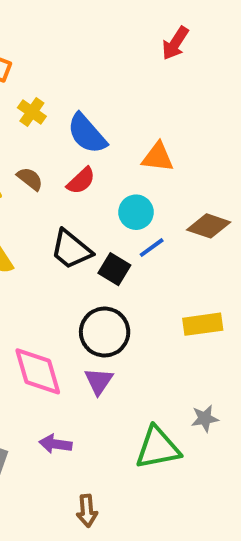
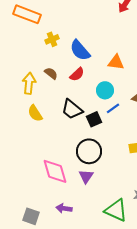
yellow cross: (32, 112) -> (52, 39), turned 32
black square: (114, 269) -> (94, 119), turned 35
green triangle: (158, 448) -> (116, 210), turned 35

